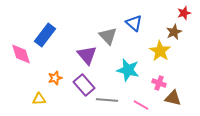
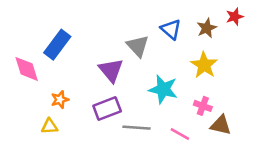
brown star: (174, 32) -> (207, 28), moved
orange star: (55, 78) -> (60, 100), moved
purple rectangle: (84, 85) -> (107, 108), turned -70

